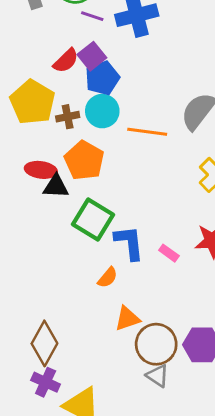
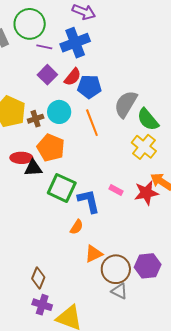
red semicircle: (66, 61) -> (73, 77), moved
blue pentagon: (102, 78) -> (89, 87), moved, turned 30
orange line: (147, 132) -> (92, 123), turned 68
pink rectangle: (169, 253) -> (116, 190), moved
brown diamond: (44, 343) -> (38, 278), size x0.7

